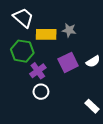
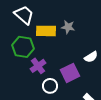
purple square: (68, 62) -> (70, 73), moved
white circle: (41, 92) -> (50, 86), moved

